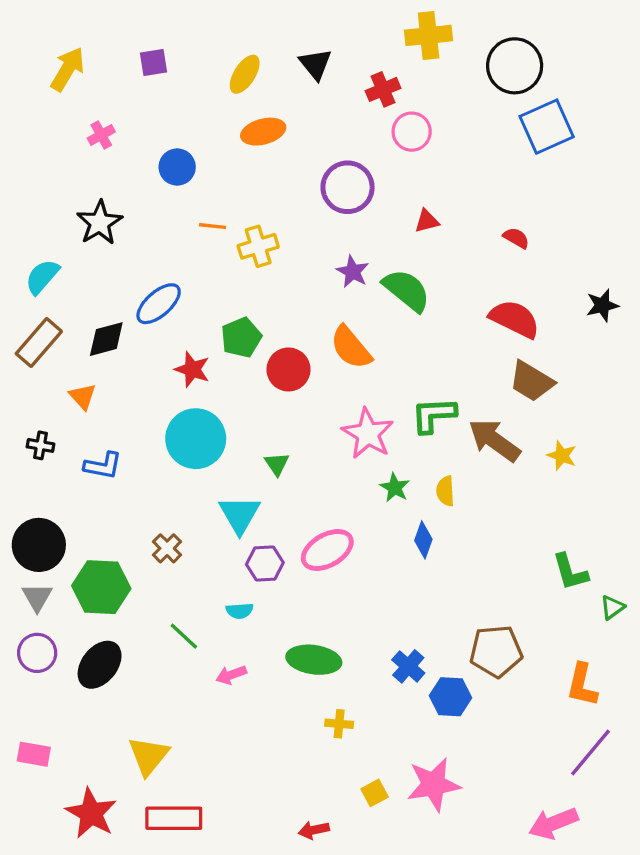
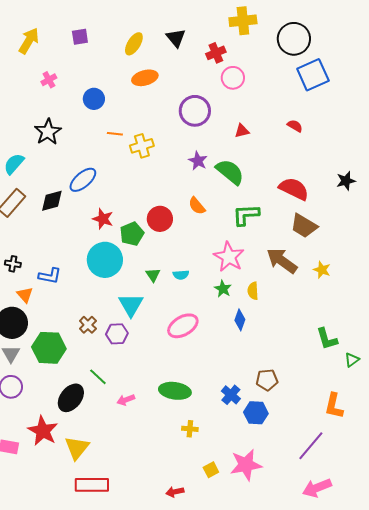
red semicircle: (516, 238) -> (295, 126), moved
green pentagon: (241, 337) -> (132, 234), moved
orange semicircle: (351, 348) -> (197, 206), size x0.7
orange triangle: (83, 396) -> (25, 295), moved
green L-shape: (434, 415) -> (246, 215), moved
pink star: (368, 434) -> (229, 257), moved
purple hexagon: (265, 563) -> (117, 334), moved
cyan semicircle: (240, 611) -> (181, 275), moved
brown pentagon: (496, 651) -> (267, 380), moved, size x0.7
black ellipse: (100, 665) -> (71, 398), moved
purple line: (590, 752) -> (311, 446), moved
red star: (91, 813) -> (43, 431), moved

